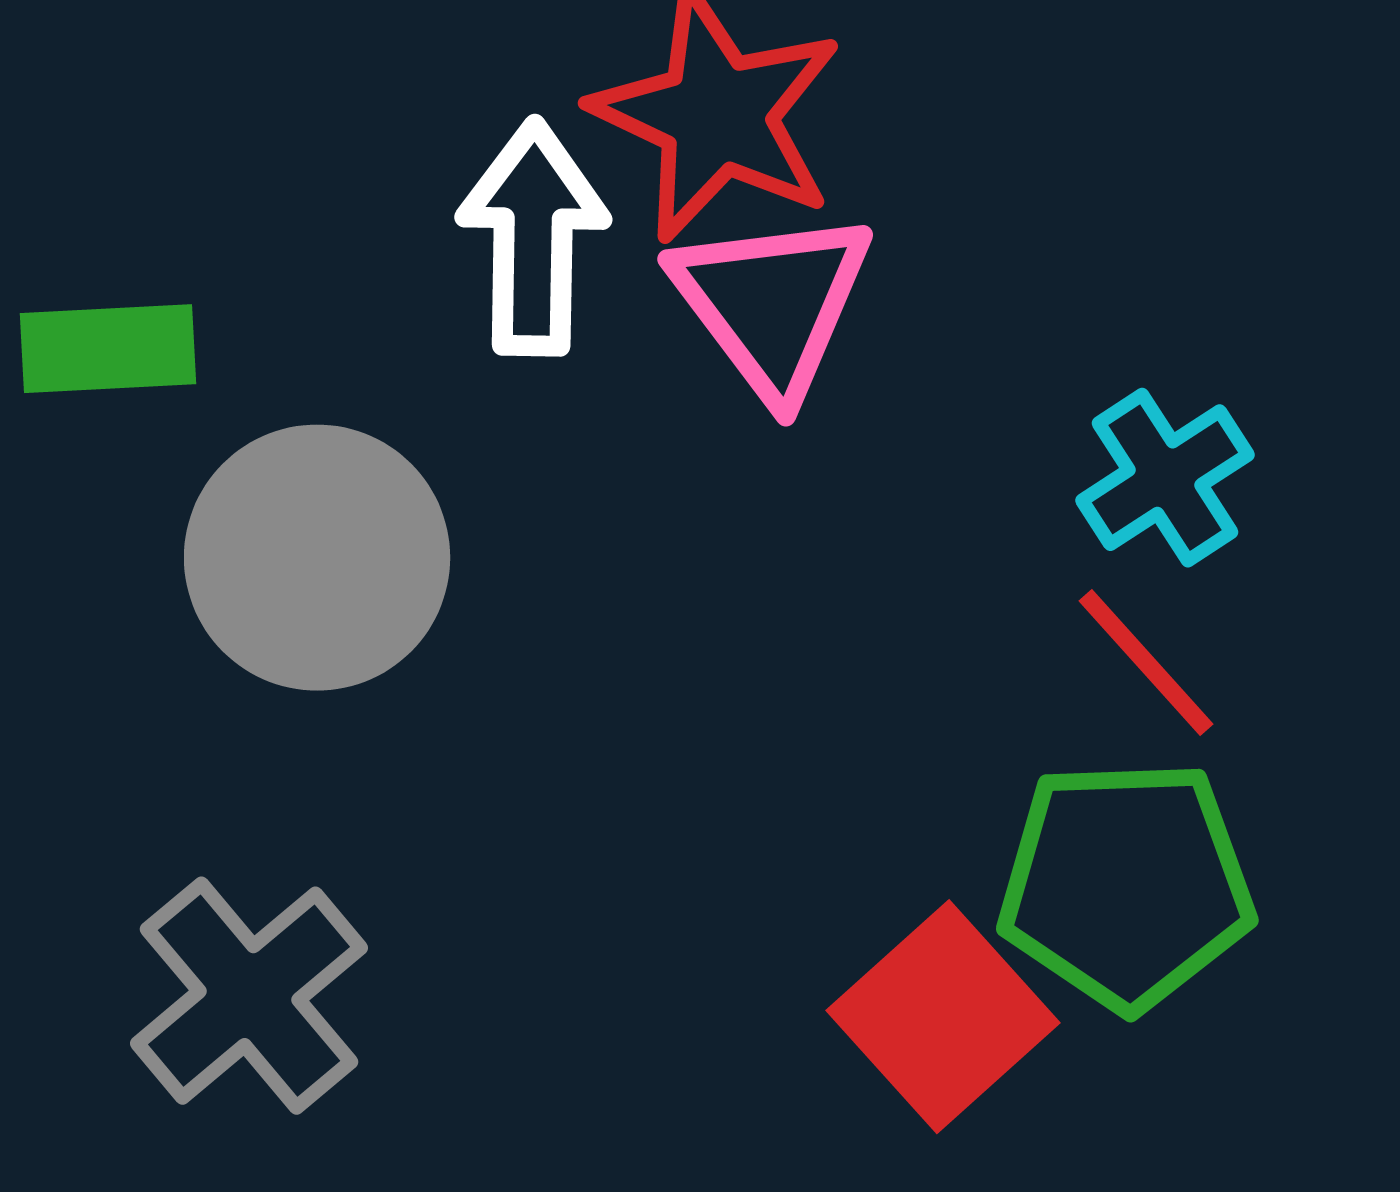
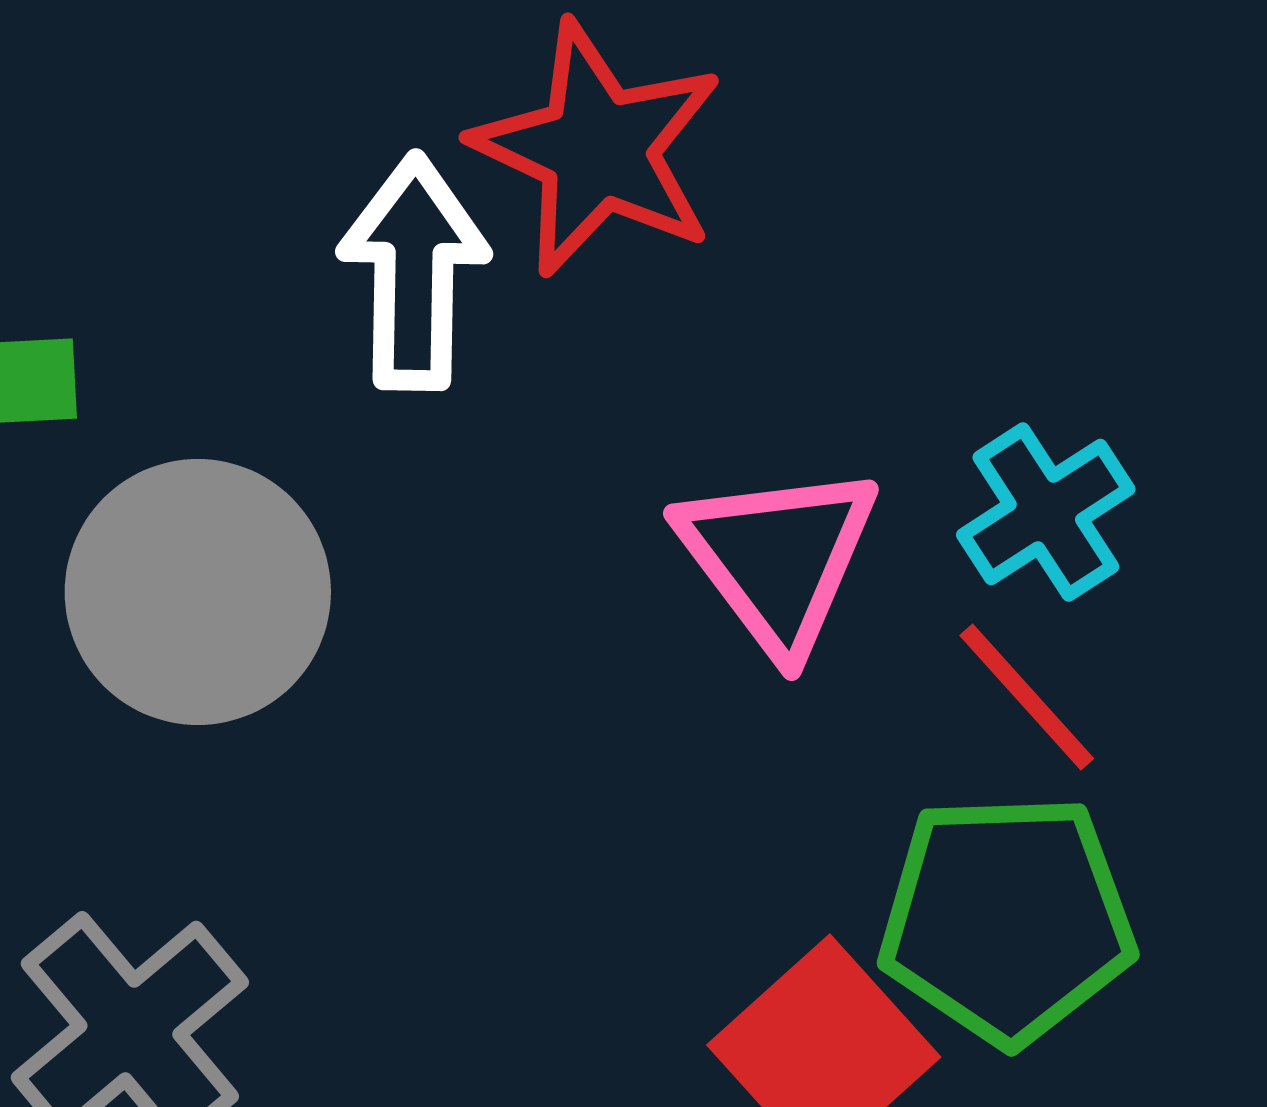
pink triangle: (772, 304) -> (778, 558), moved

